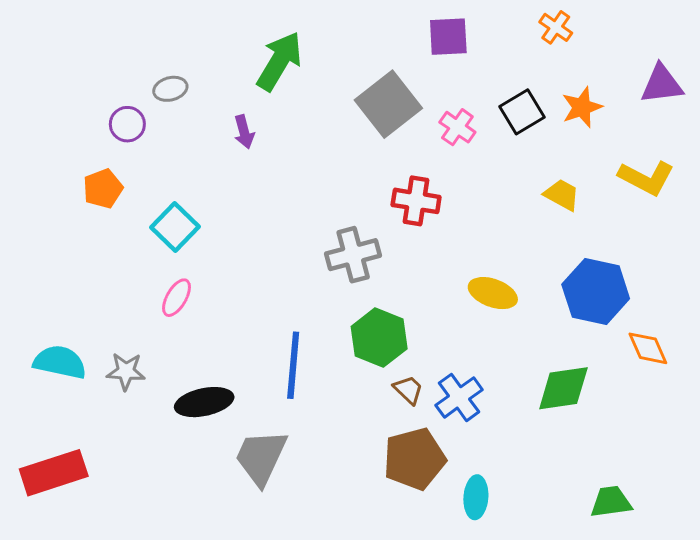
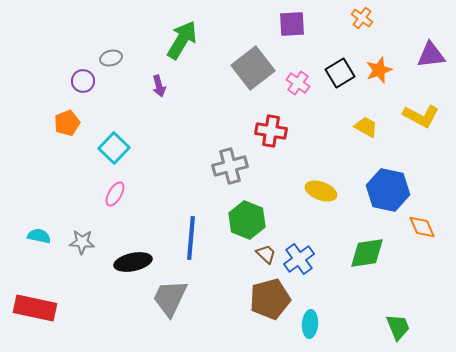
cyan semicircle: (60, 362) -> (39, 236), size x0.7
red rectangle: (54, 473) -> (35, 308), turned 30
green trapezoid: (611, 502) -> (398, 327), turned 76

